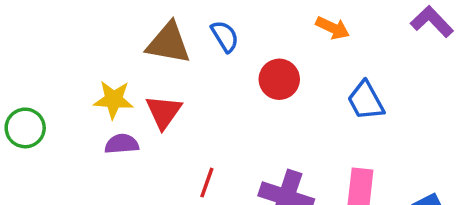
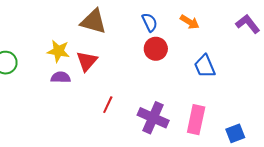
blue semicircle: (225, 36) -> (150, 22), moved

